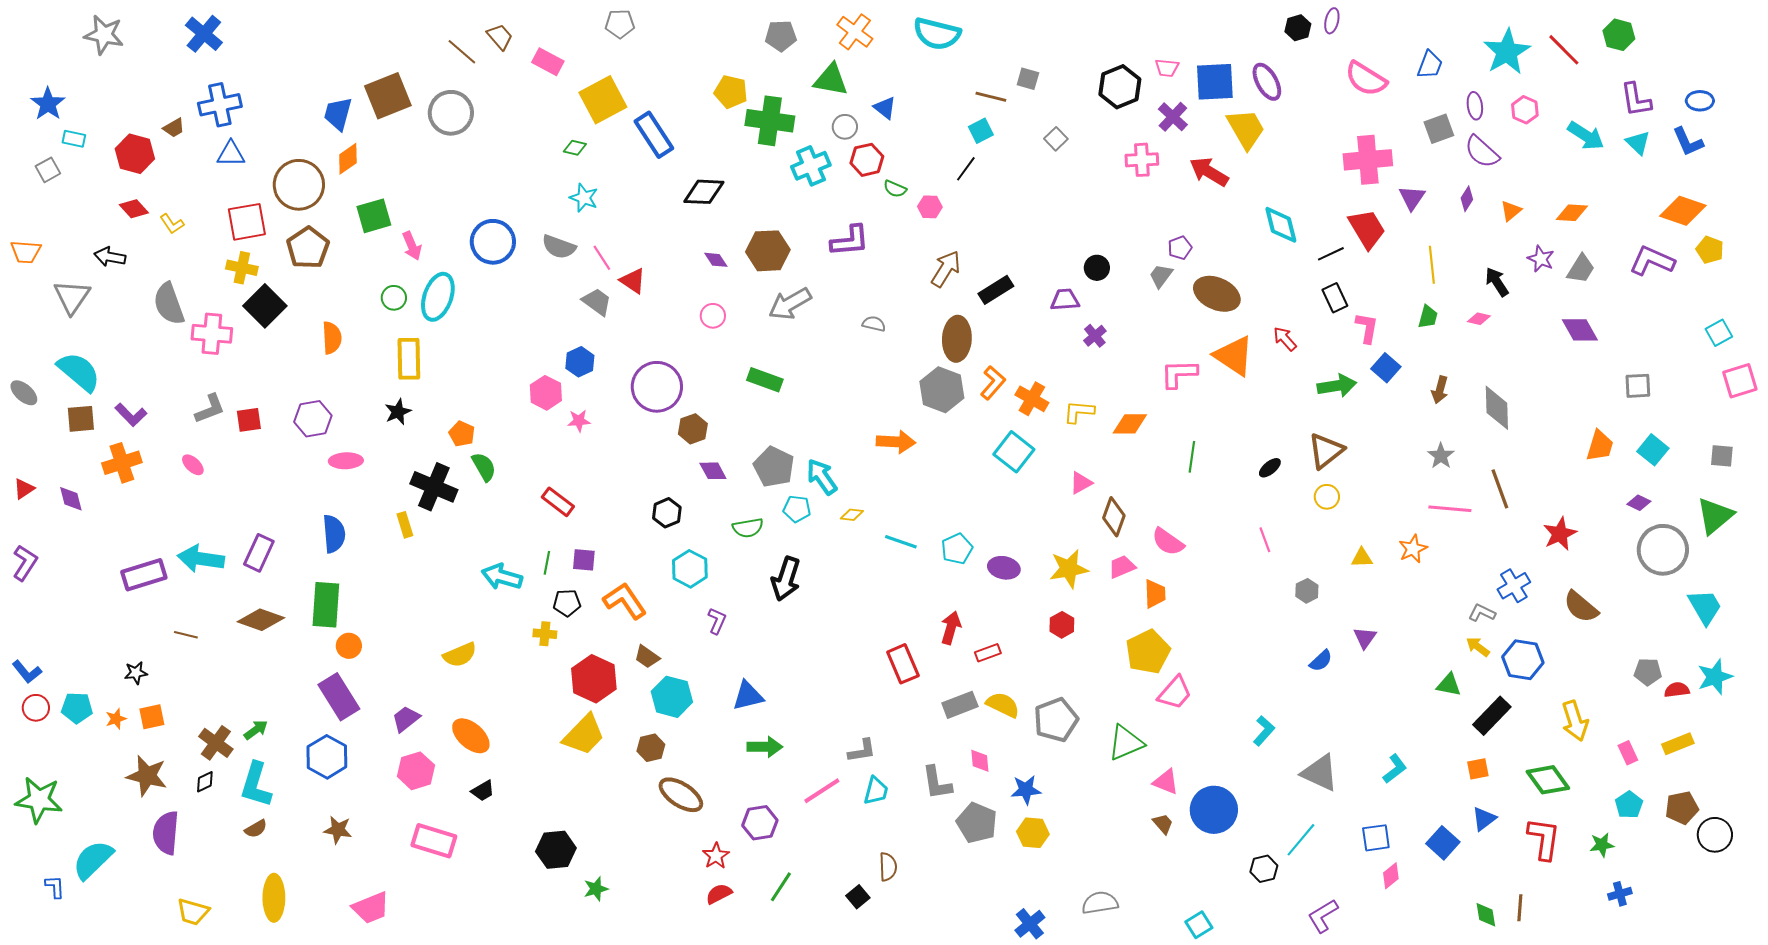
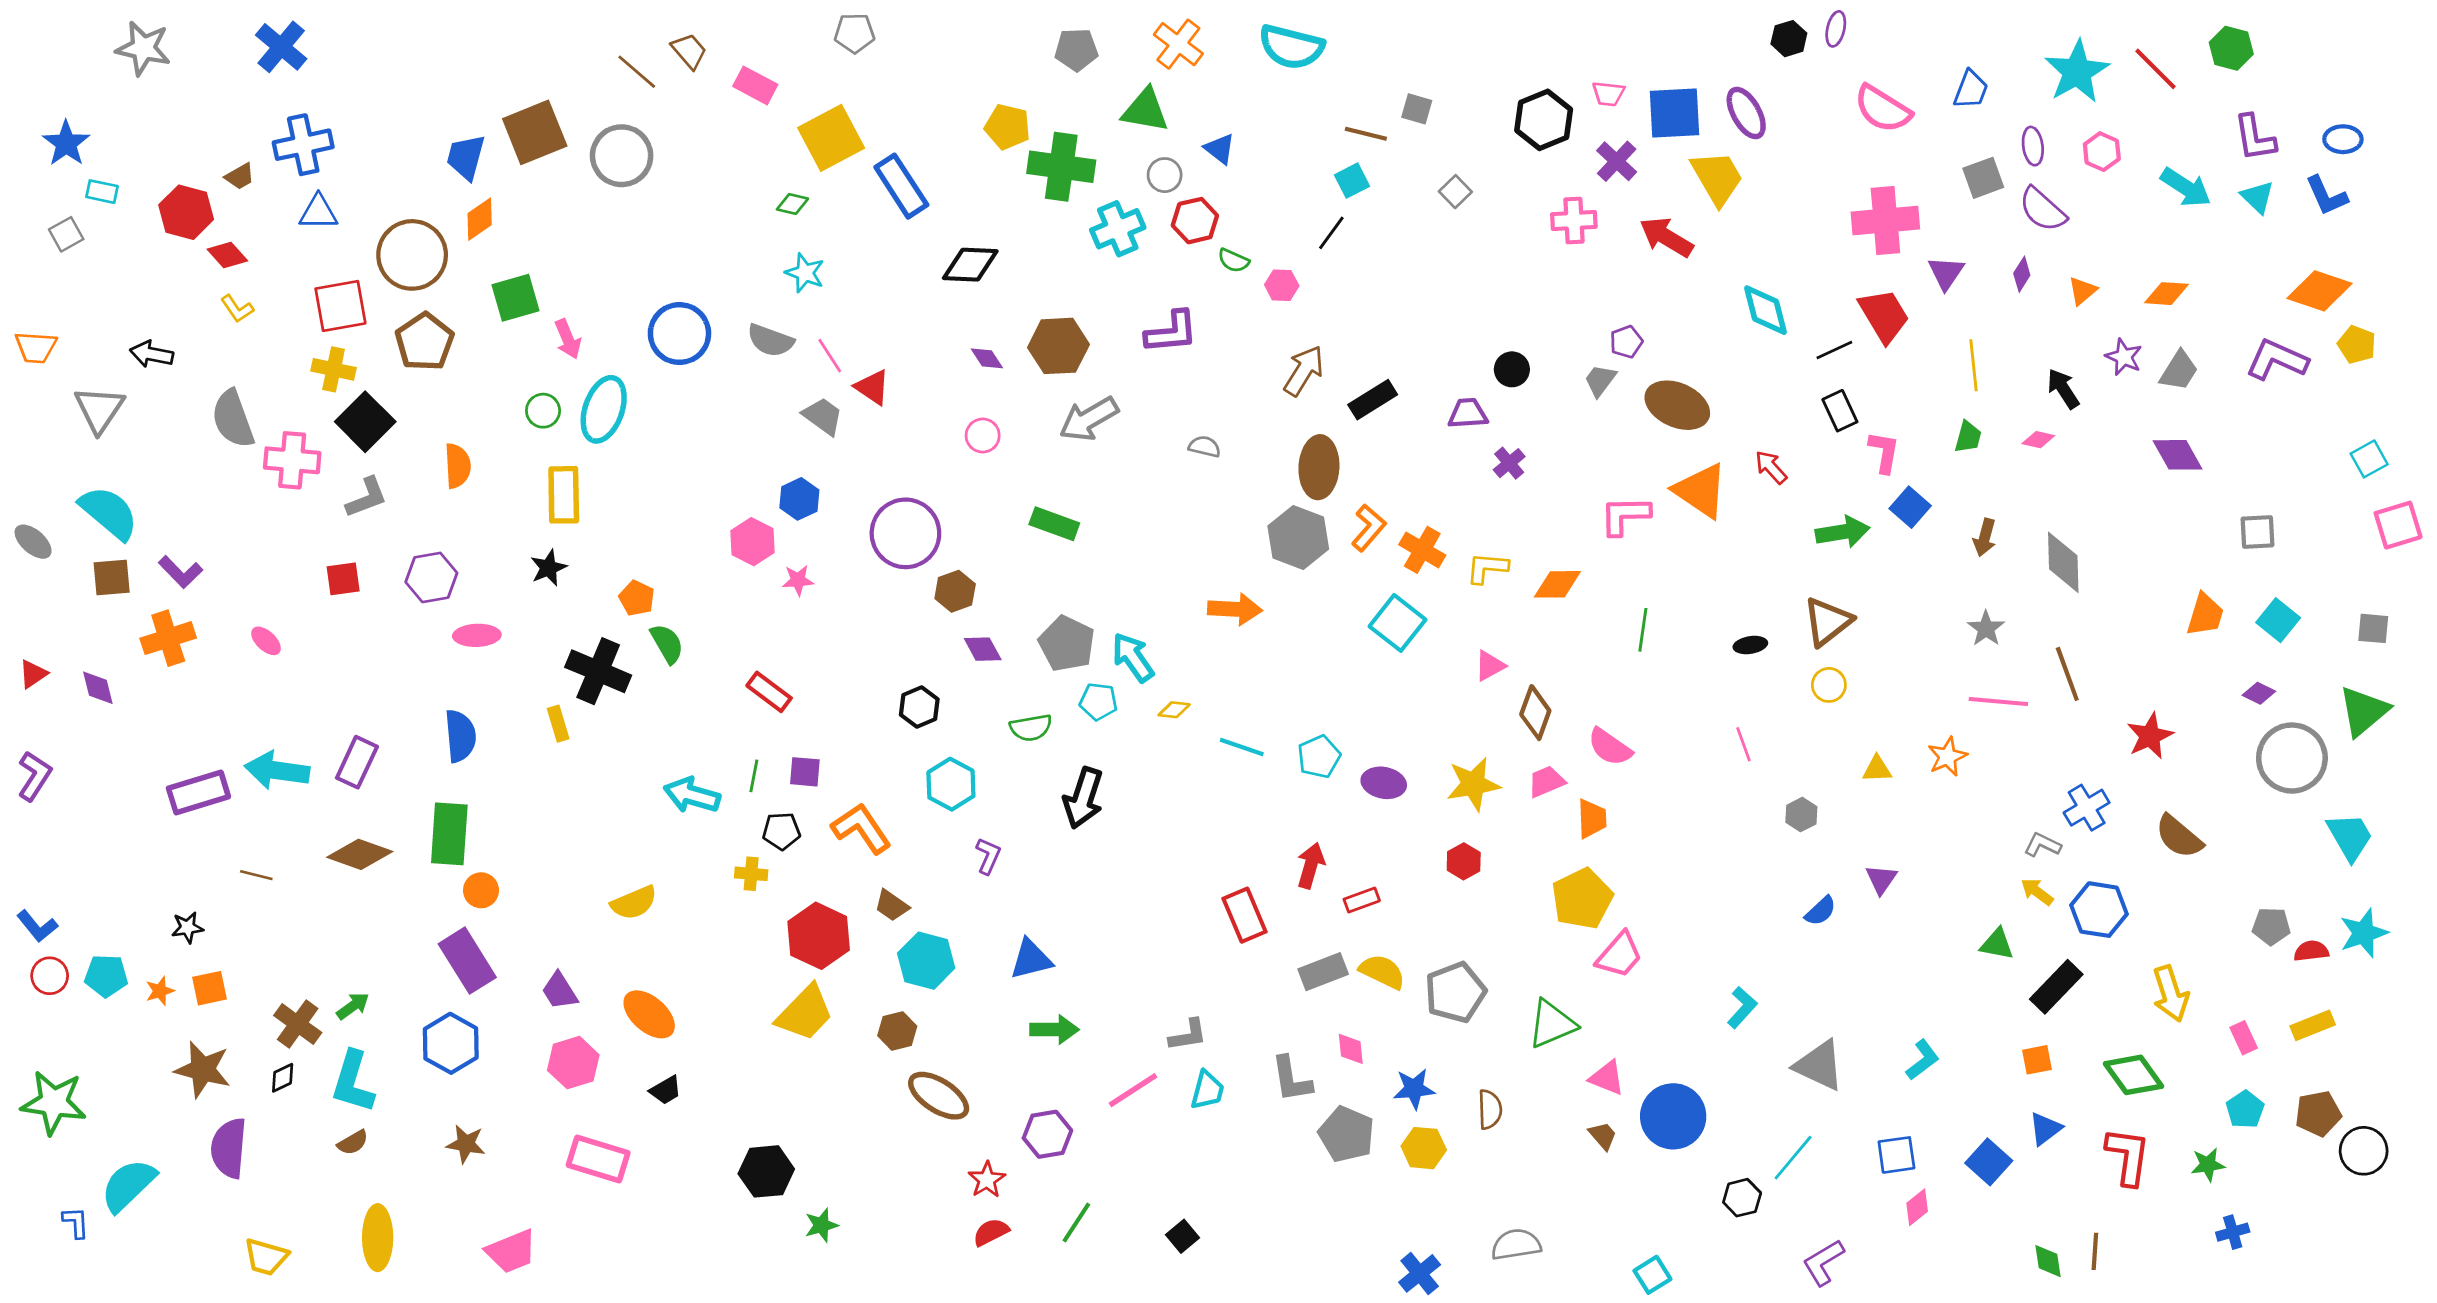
red diamond: (134, 209) -> (227, 255), moved
gray L-shape: (210, 409) -> (367, 498), moved
black ellipse: (1270, 468) -> (1750, 645), turned 30
purple trapezoid: (406, 719) -> (560, 991), turned -84
brown semicircle: (888, 867) -> (1490, 1109), moved

